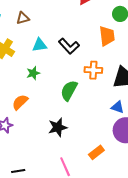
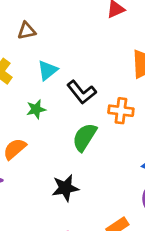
cyan triangle: (40, 45) -> (48, 70), turned -35
black L-shape: (69, 46) -> (82, 92), moved

